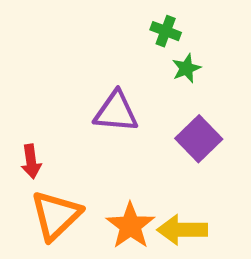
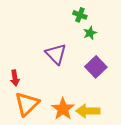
purple triangle: (116, 112) -> (56, 54), turned 40

